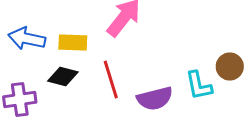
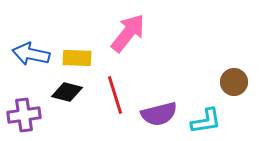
cyan L-shape: (199, 86) -> (206, 121), moved, turned -88

